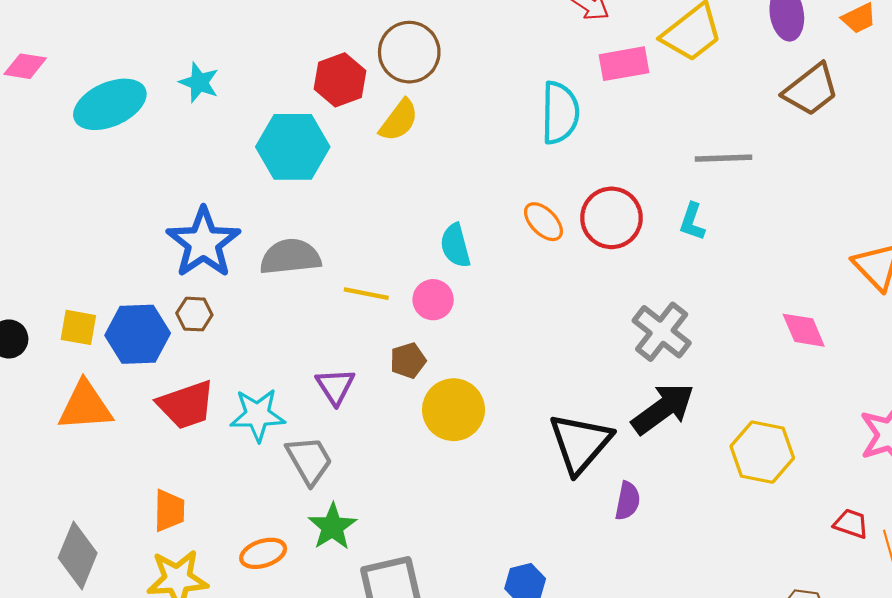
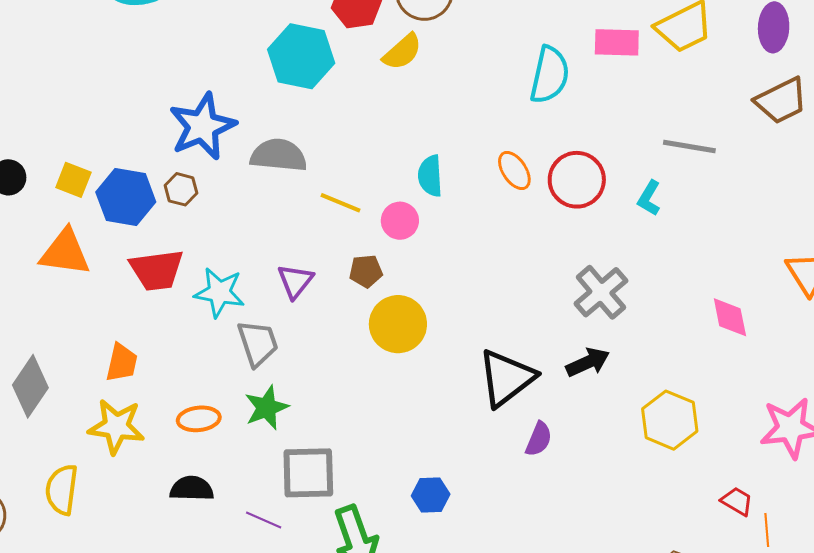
black arrow: (663, 409) -> (588, 362), size x0.7

